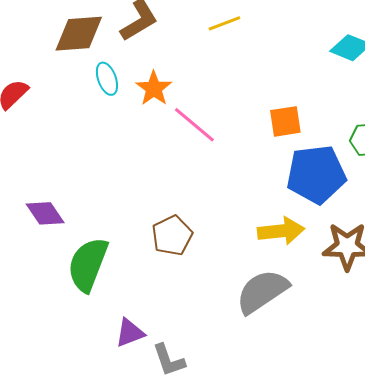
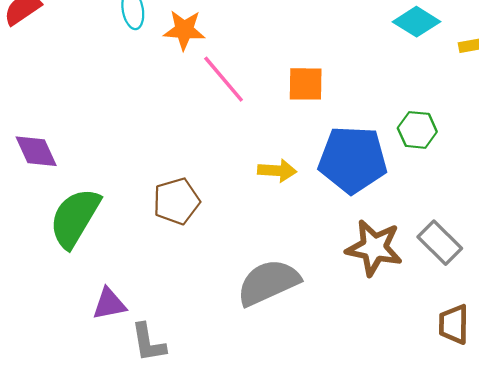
orange star: (154, 88) -> (184, 30), turned 30
orange square: (285, 121) -> (306, 84), moved
yellow arrow: (281, 231) -> (277, 171), moved, size x0.7

